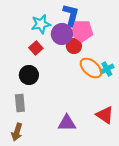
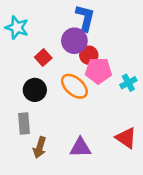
cyan star: (41, 24) -> (17, 28), moved, turned 30
pink pentagon: (82, 31) -> (98, 71), moved
orange ellipse: (91, 68) -> (74, 86), moved
brown arrow: (17, 132) -> (40, 147), moved

